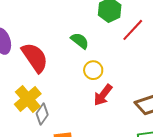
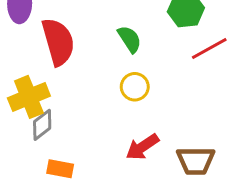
red arrow: (103, 95) -> (142, 147), moved

